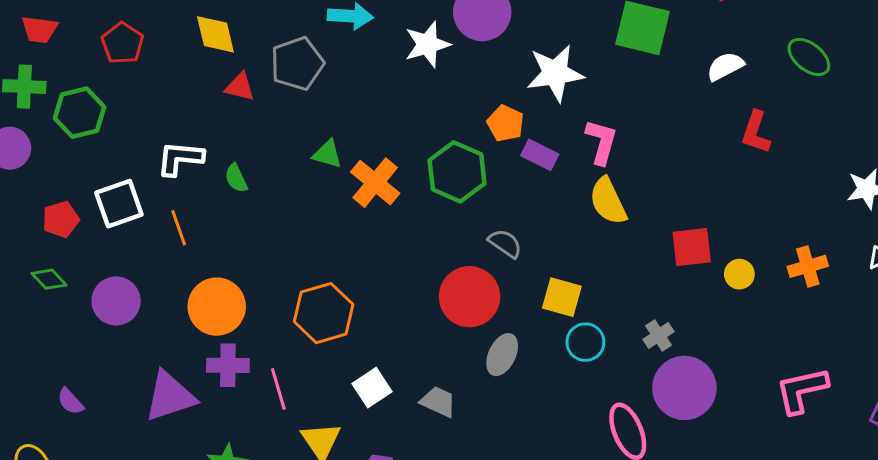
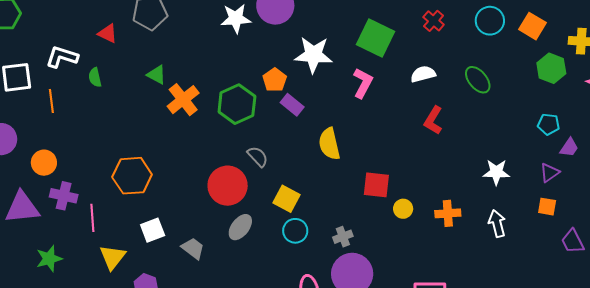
red triangle: (240, 87) -> (108, 33), moved
pink L-shape: (601, 142) -> (363, 83), moved
orange circle: (217, 307) -> (44, 163), moved, size x0.7

